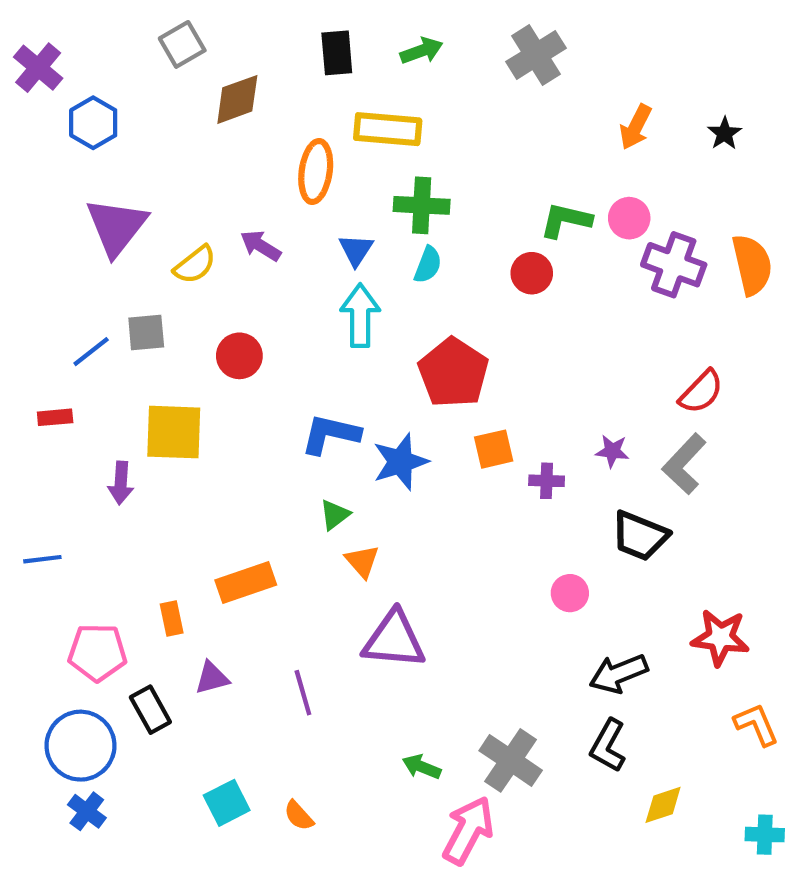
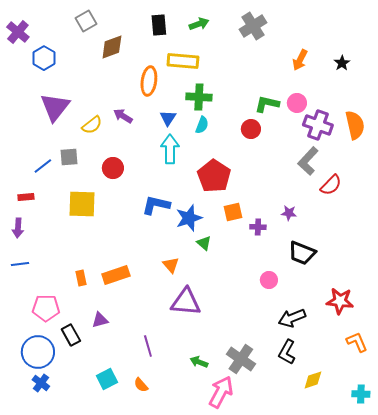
gray L-shape: (684, 464) -> (308, 161), moved
purple arrow: (121, 483) -> (18, 228), moved
green triangle: (335, 515) -> (204, 243), moved, turned -42
orange rectangle: (172, 619) -> (81, 278), moved
purple line: (303, 693) -> (148, 346), moved

